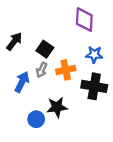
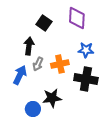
black arrow: (14, 41) -> (29, 46), moved, turned -30
black square: (45, 49) -> (44, 23), moved

